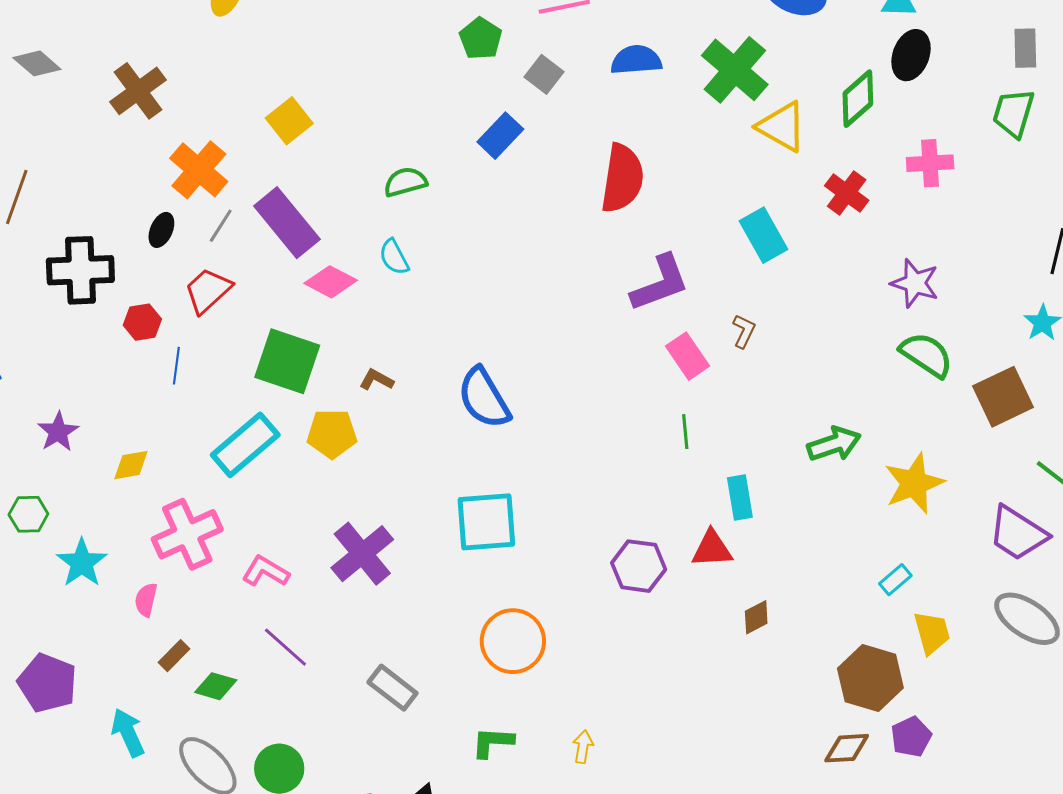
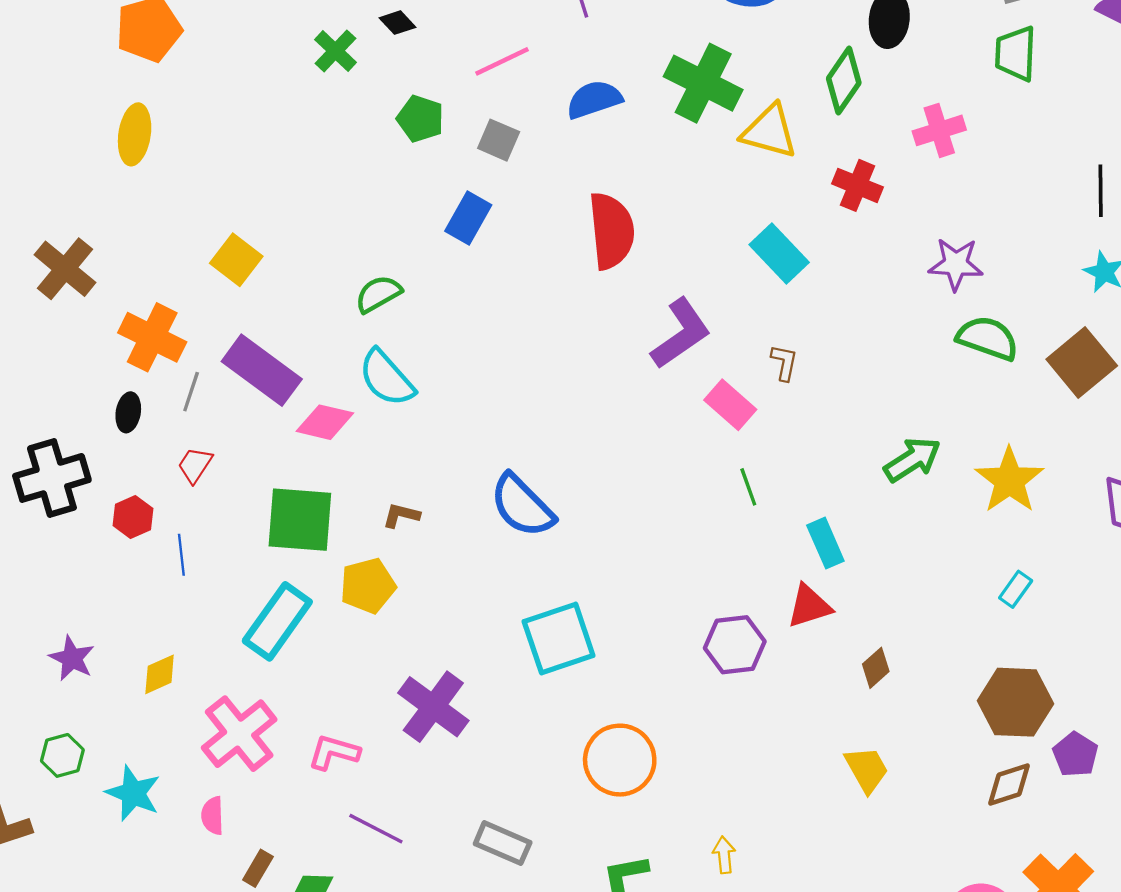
cyan semicircle: (394, 257) -> (387, 378), size x1.5
red trapezoid: (208, 291) -> (195, 465), size x0.7
yellow trapezoid: (932, 633) -> (867, 769), moved

